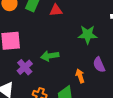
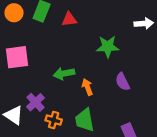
purple cross: (25, 67) -> (35, 102), moved
orange arrow: (80, 76) -> (87, 87), moved

